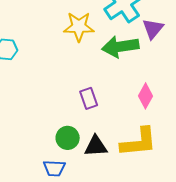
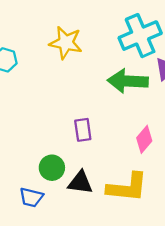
yellow star: (79, 27) -> (66, 43), moved

